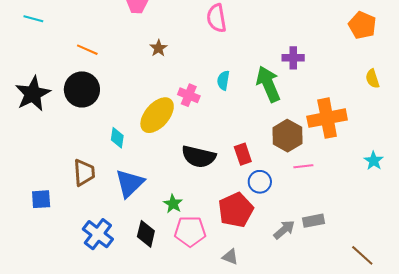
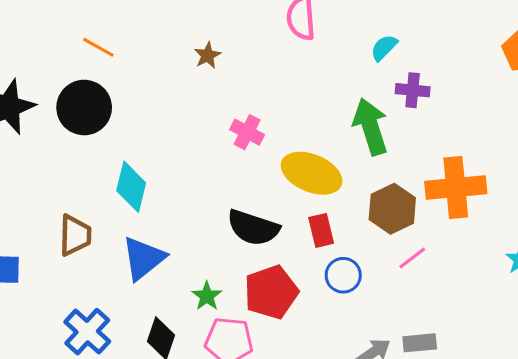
cyan semicircle: (223, 80) -> (384, 48), moved, turned 30
yellow ellipse: (157, 115) -> (312, 173), moved, turned 66
cyan diamond: (117, 138) -> (131, 187), size x1.5
pink line: (303, 166) -> (412, 258), turned -36
red pentagon: (236, 210) -> (271, 292), moved

